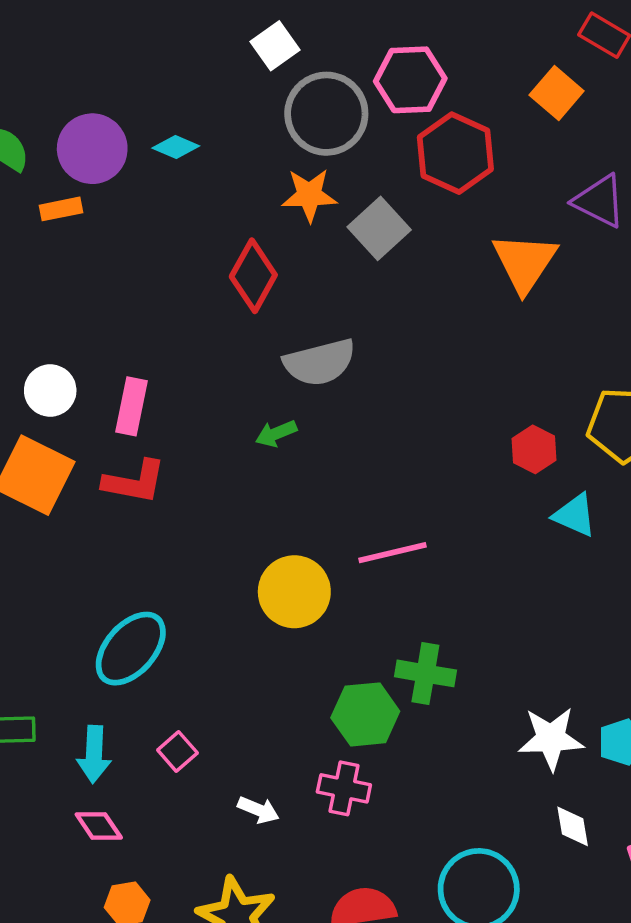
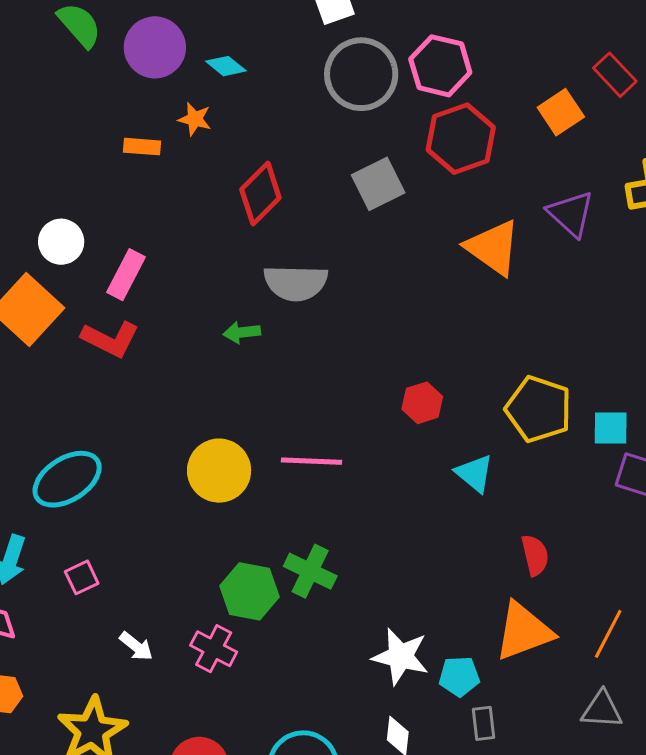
orange star: (309, 195) -> (195, 119), moved, size x0.7
orange rectangle: (61, 209) -> (142, 147), moved
orange triangle: (525, 262) -> (493, 248), turned -44
red hexagon: (534, 449) -> (422, 403), moved

